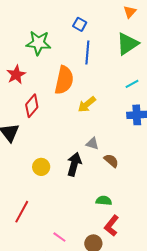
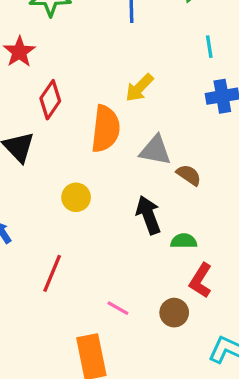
orange semicircle: (64, 80) -> (106, 129), moved
cyan line: (132, 84) -> (209, 47), turned -64
gray triangle: (92, 143) -> (155, 150), size x1.5
black arrow: (74, 164) -> (148, 215), moved, turned -30

